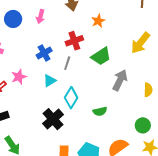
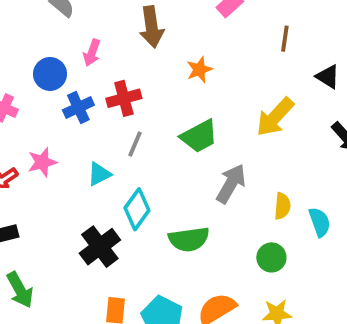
blue circle: (13, 19) -> (50, 74), moved
red cross: (74, 41) -> (124, 98), moved
blue cross: (44, 53) -> (78, 108), moved
green semicircle: (100, 111) -> (189, 239), size x1.5
green circle: (143, 125) -> (271, 257), moved

